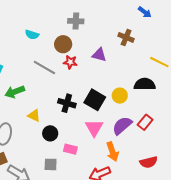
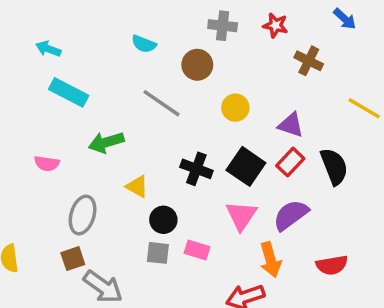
purple triangle: (99, 55) -> (291, 125), moved
red star: (70, 62) -> (276, 25), moved
black semicircle: (145, 84) -> (334, 166), moved, turned 65
yellow circle: (120, 96) -> (235, 108), moved
red rectangle: (145, 122) -> (290, 162), moved
red semicircle: (149, 162) -> (332, 265), moved
gray square: (51, 164) -> (158, 253), moved

